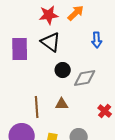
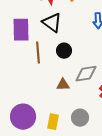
gray diamond: (85, 78) -> (86, 74), moved
brown line: (37, 107) -> (38, 53), moved

